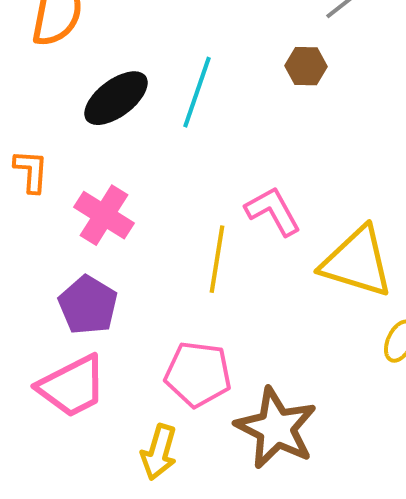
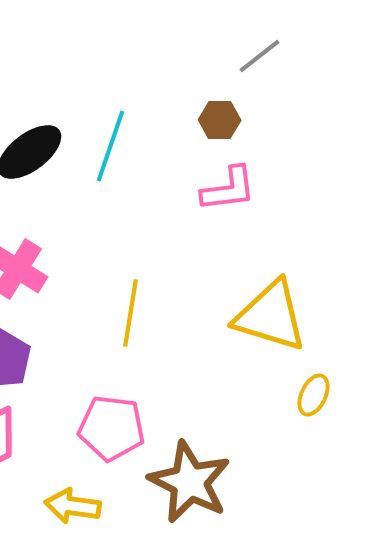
pink L-shape: (273, 211) -> (229, 189), moved, turned 112
yellow arrow: (159, 452) -> (73, 506), turned 82

